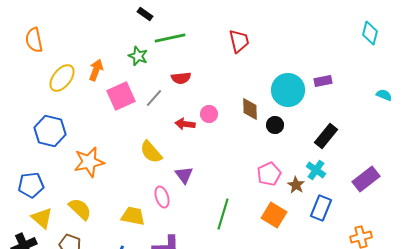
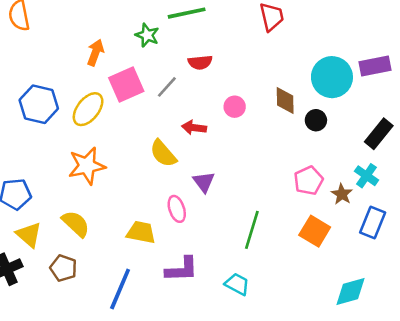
yellow ellipse: (62, 78) -> (88, 109), moved
purple rectangle: (323, 81) -> (375, 66), size x1.4
red arrow: (185, 124) -> (194, 128), moved
blue hexagon: (50, 131) -> (39, 104), moved

